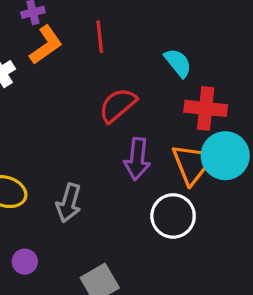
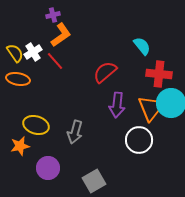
red line: (100, 37) -> (55, 61), moved, turned -36
purple circle: (25, 262) -> (48, 168), size x1.5

